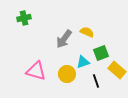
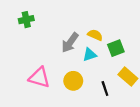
green square: (101, 53) -> (116, 48), moved
cyan triangle: (83, 62) -> (90, 55), moved

